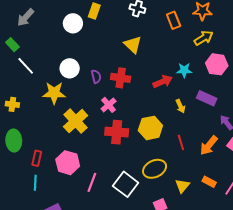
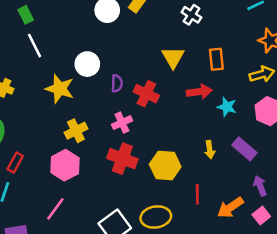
orange rectangle: (174, 20) -> (216, 59), moved
red arrow: (163, 82) -> (199, 92), moved
yellow cross: (76, 121) -> (76, 131), size x0.7
pink hexagon: (68, 163) -> (65, 165), moved
pink line: (92, 182) -> (55, 209), moved

